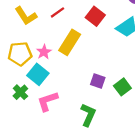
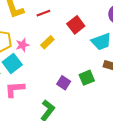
yellow rectangle: (70, 42) -> (47, 42), size x0.6
green square: (122, 87) -> (87, 78), moved

